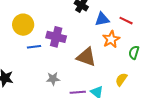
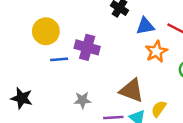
brown triangle: (86, 57) -> (132, 90), moved
yellow semicircle: (121, 79) -> (159, 109), moved

